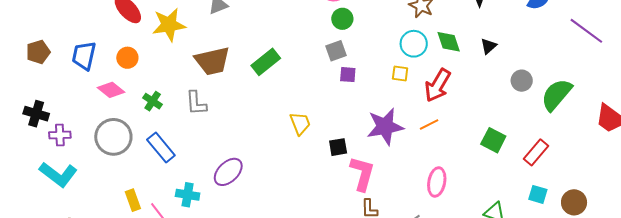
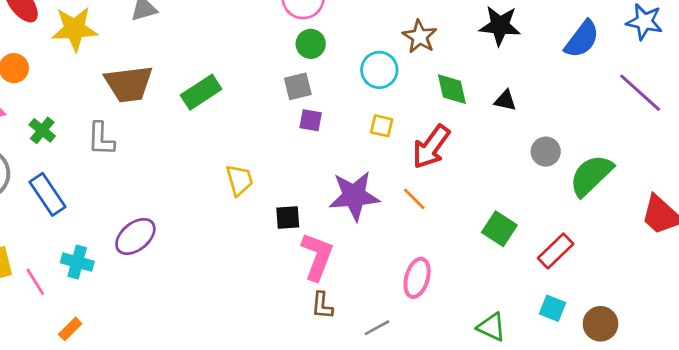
cyan circle: (414, 44) -> (379, 70), moved
black triangle: (488, 46) -> (505, 100), turned 48
orange line: (429, 125) -> (414, 199), turned 66

